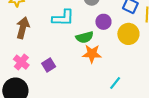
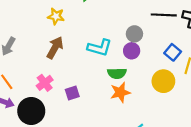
purple circle: (103, 22) -> (132, 51), moved
orange star: (92, 54) -> (120, 92), turned -30

